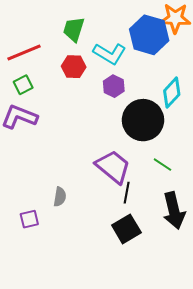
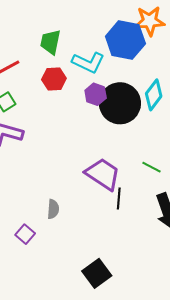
black circle: (143, 120) -> (120, 103), moved
purple square: (29, 219) -> (25, 234), turned -30
black square: (126, 229) -> (97, 273), moved

